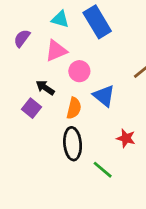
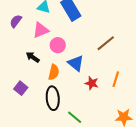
purple square: (31, 108) -> (21, 88), moved
red star: (126, 138) -> (92, 83), moved

